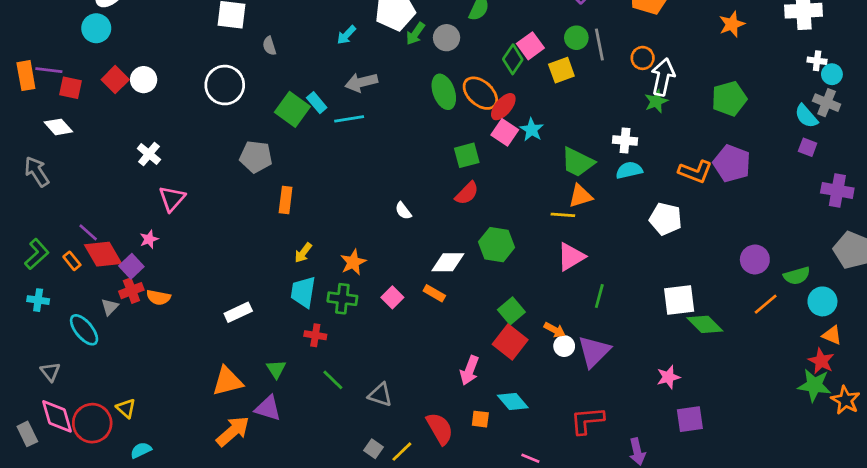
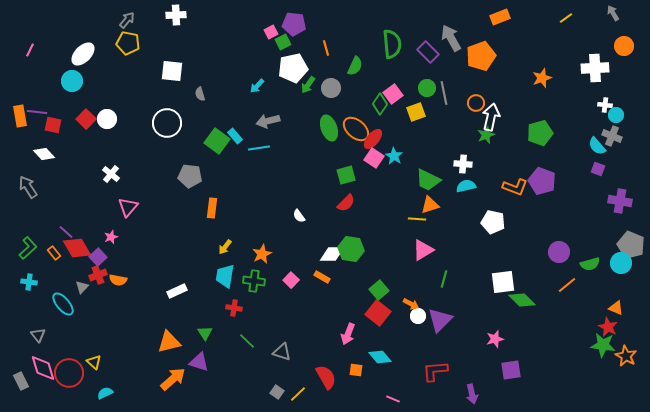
green hexagon: (497, 245) -> (351, 249), moved
cyan circle: (822, 301) -> (621, 263), moved

